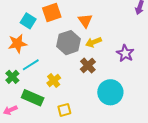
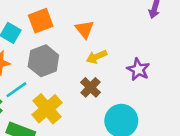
gray hexagon: (68, 43) -> (43, 61), moved
yellow cross: (54, 81) -> (47, 109), size x1.6

